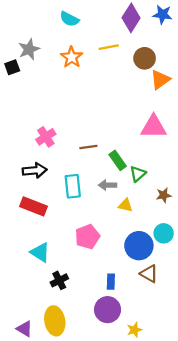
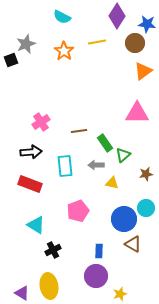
blue star: (162, 15) -> (147, 24), moved
brown circle: (145, 58) -> (135, 43), moved

